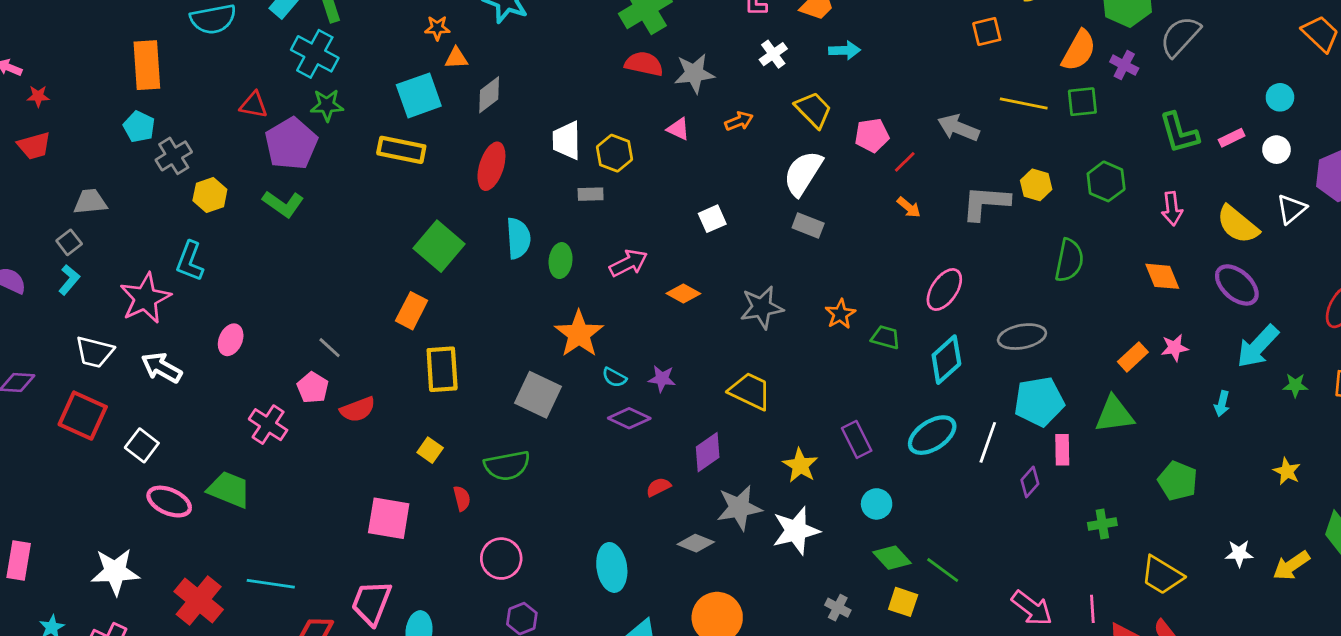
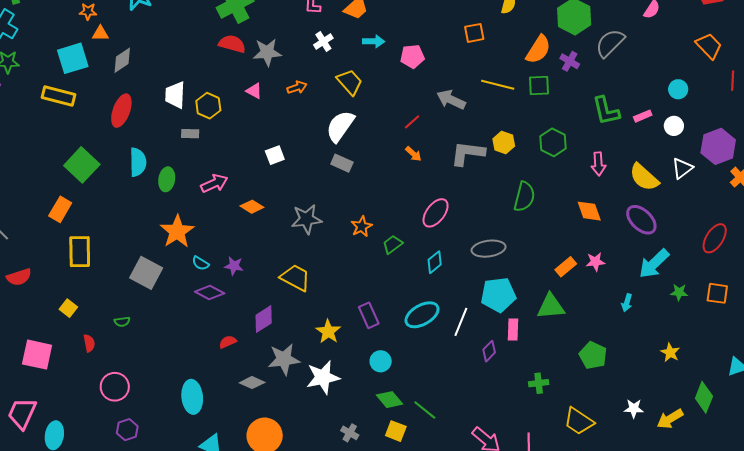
pink pentagon: (872, 135) -> (412, 56), moved
green trapezoid: (886, 337) -> (393, 244), turned -55
cyan diamond: (946, 360) -> (435, 262), size x0.7
green semicircle: (507, 466) -> (122, 322), size x0.5

